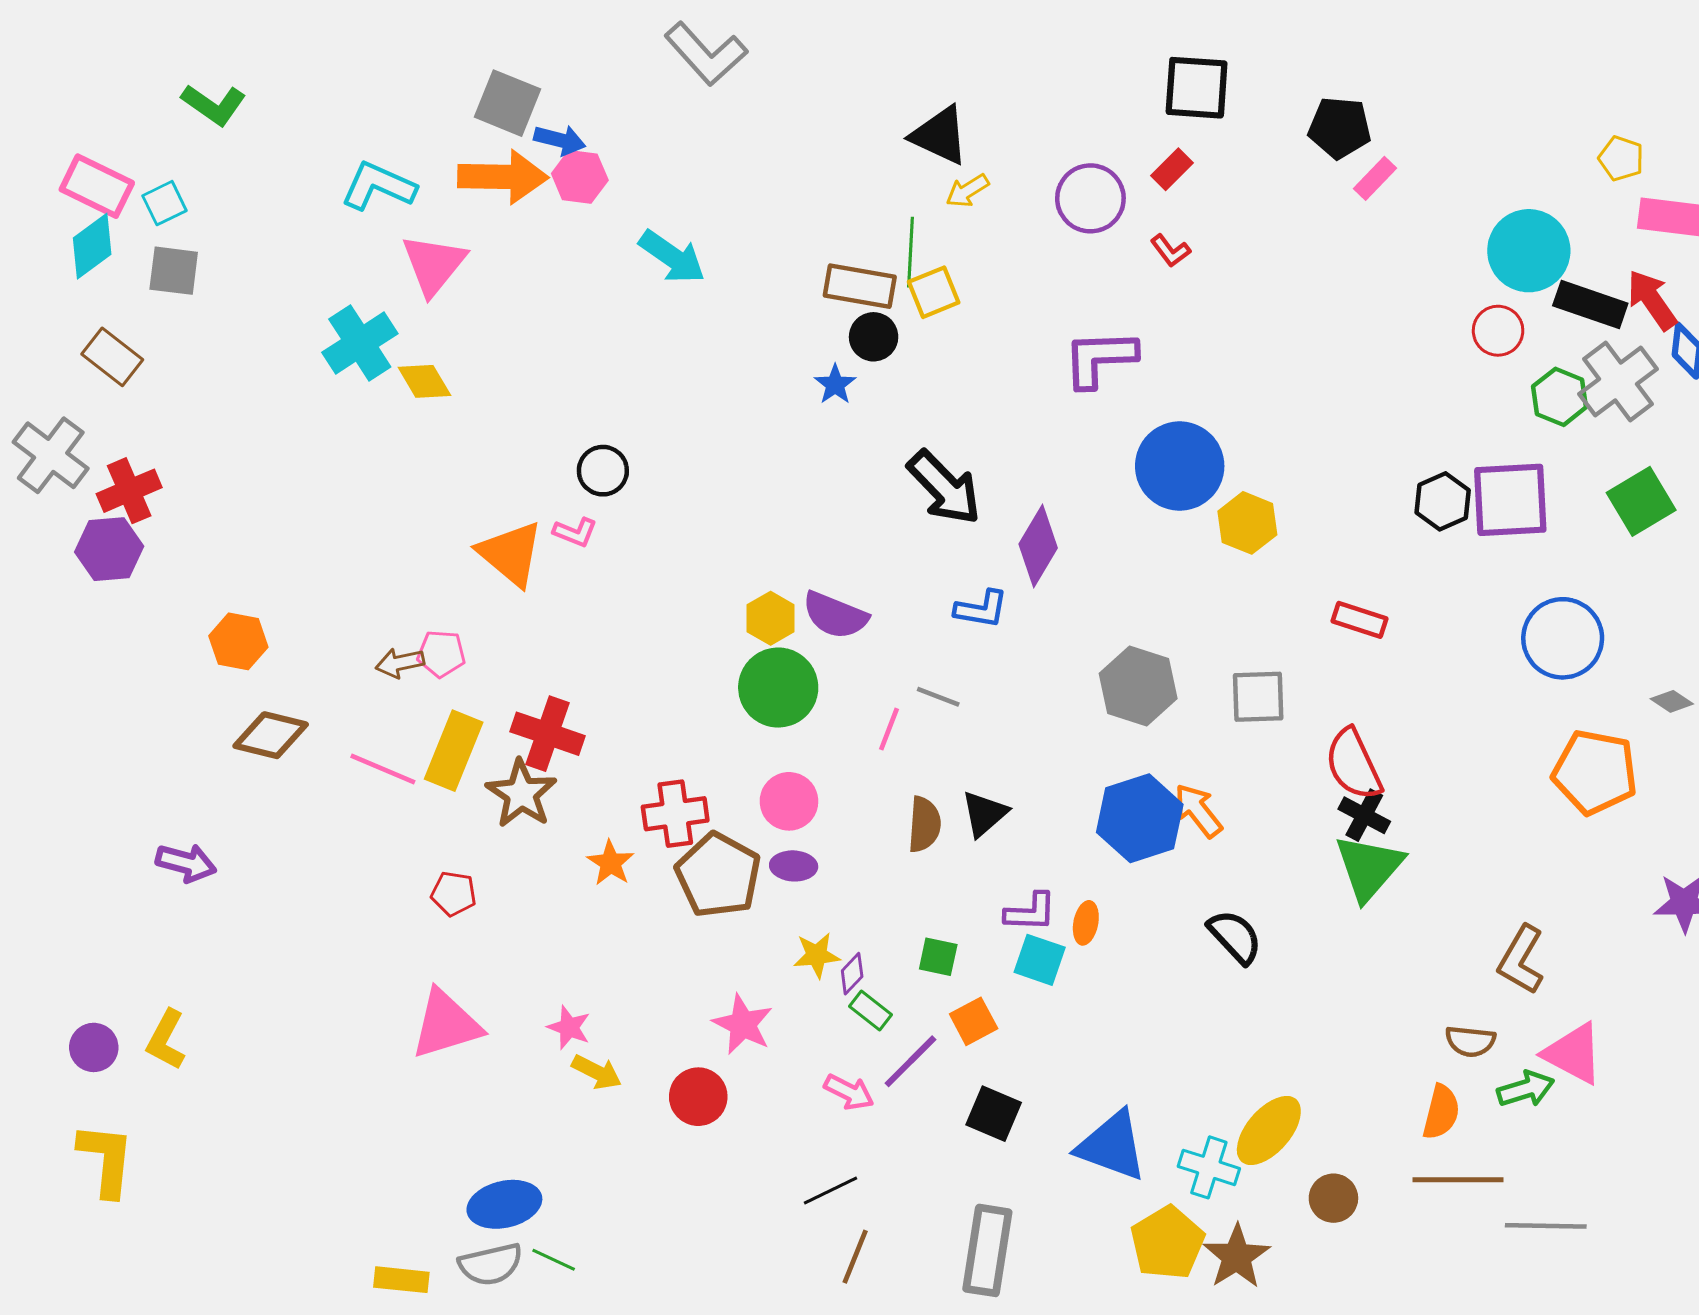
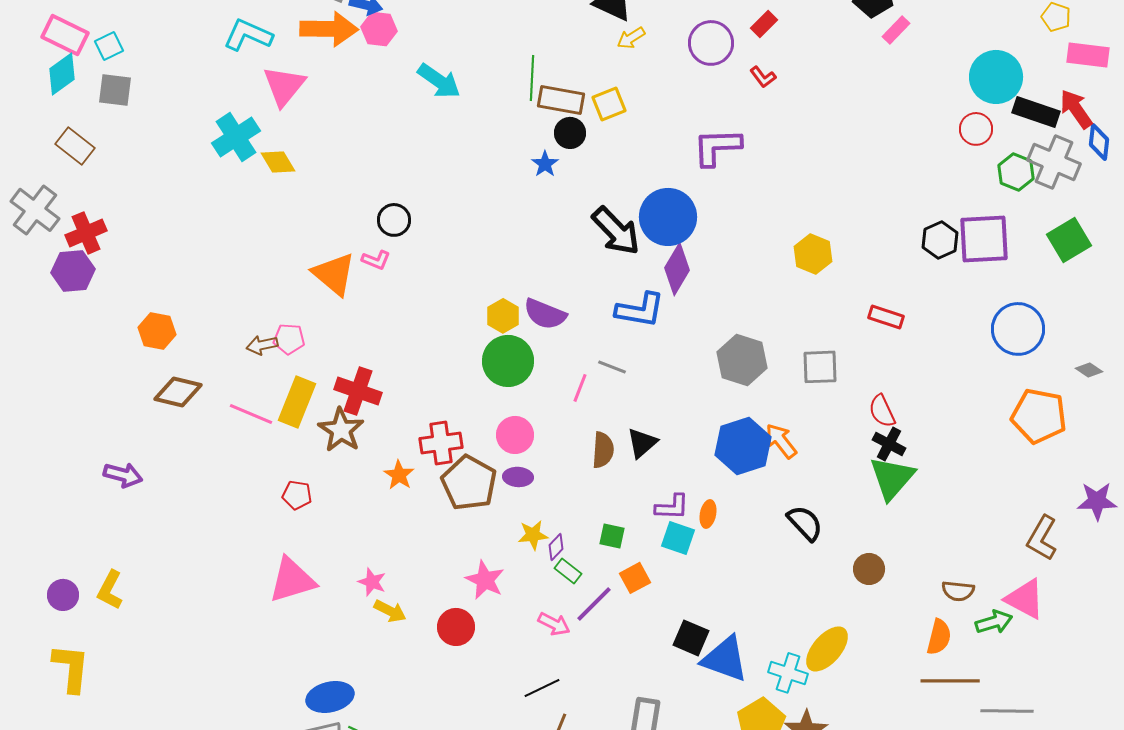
green line: (910, 252) -> (532, 78), moved
gray cross: (1618, 381) -> (1054, 162), turned -30
blue circle: (1180, 466) -> (668, 217), moved
blue L-shape: (981, 609) -> (640, 310), size x1.4
red semicircle: (1353, 764) -> (882, 411), size x0.7
brown L-shape: (1521, 960) -> (1042, 538), moved
black square: (994, 1114) -> (691, 638), moved
brown circle: (1333, 1198) -> (869, 569), moved

